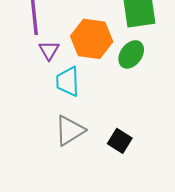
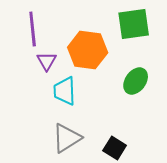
green ellipse: (131, 54) -> (136, 81), moved

